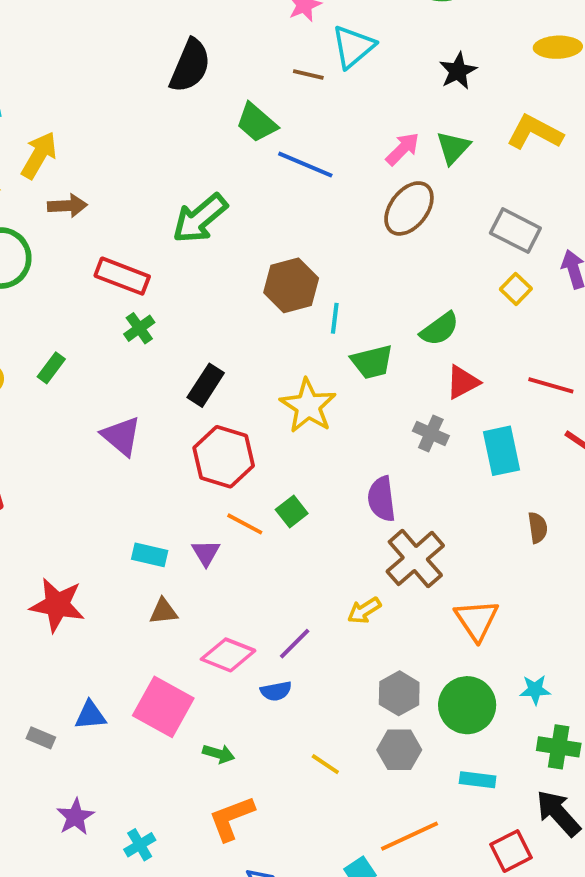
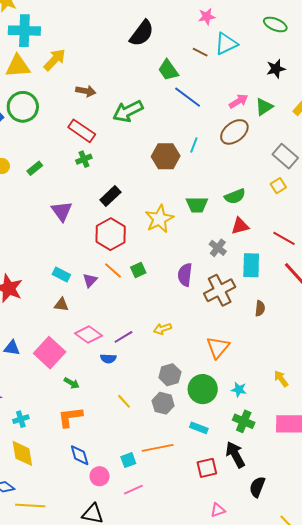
brown arrow: (67, 206) -> (86, 91), moved
cyan line: (335, 318) -> (194, 145), moved
brown cross: (415, 558) -> (220, 290), moved

